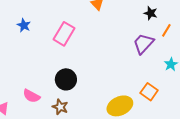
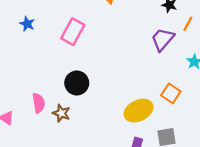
pink semicircle: (31, 96) -> (39, 103), turned -126
brown star: (60, 107) -> (61, 113), moved

